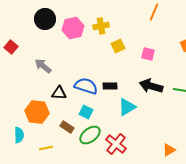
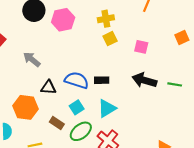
yellow cross: (101, 26) -> (106, 19), moved
cyan triangle: (127, 107) -> (107, 108), moved
cyan square: (86, 112) -> (77, 107), turned 32

